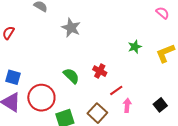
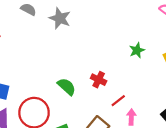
gray star: (71, 28) -> (60, 18), moved

